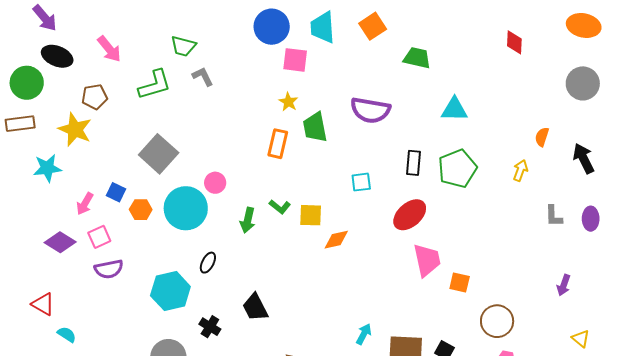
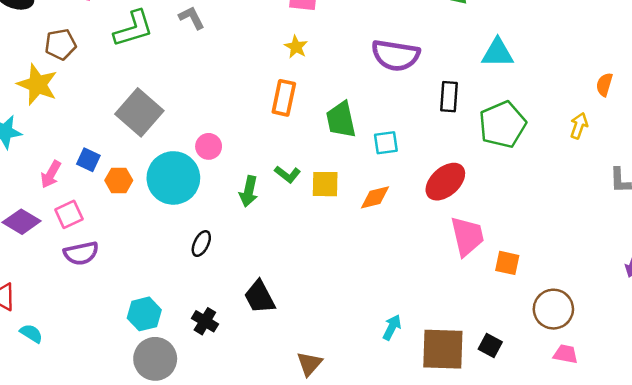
green trapezoid: (315, 127) -> (341, 120), moved
black rectangle: (413, 163) -> (449, 97), moved
orange diamond: (336, 240) -> (375, 197), moved
cyan hexagon: (170, 291) -> (144, 314), moved, size x0.7

